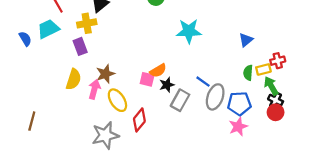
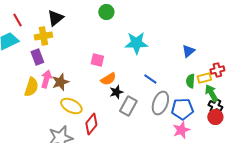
pink square: (147, 79) -> (97, 60), moved
blue line: (203, 82) -> (150, 79), moved
pink arrow: (94, 89) -> (46, 79), moved
yellow ellipse: (117, 100) -> (71, 106), turned -30

